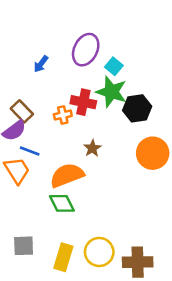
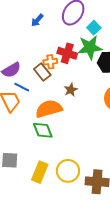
green star: (111, 92) -> (90, 47), turned -30
brown rectangle: (22, 111) -> (42, 72), moved

